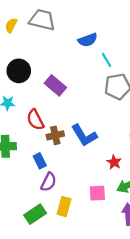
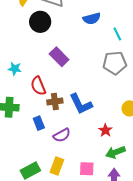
cyan line: (106, 60) -> (117, 34), moved
black circle: (19, 71) -> (40, 22), moved
purple semicircle: (49, 182) -> (62, 135), moved, turned 30
pink square: (97, 193) -> (87, 169), moved

